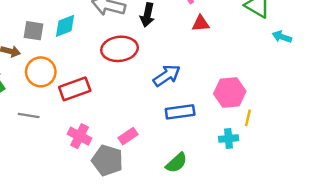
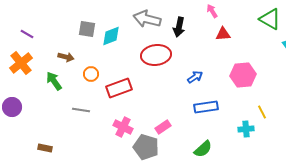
gray square: (33, 31) -> (87, 29), moved
orange circle: (41, 72) -> (91, 74), size x0.6
blue arrow: (167, 76) -> (195, 77), size x0.7
pink hexagon: (230, 92) -> (243, 75), moved
yellow line: (248, 118) -> (262, 112), turned -40

